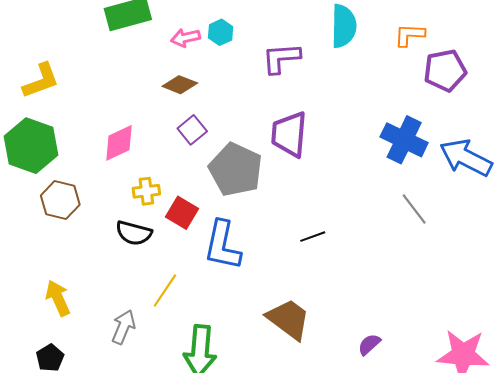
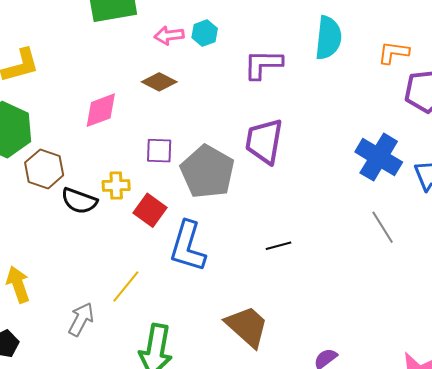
purple square: (192, 130) -> (159, 151), moved, turned 36
pink diamond: (119, 143) -> (101, 110), moved
brown hexagon: (60, 200) -> (44, 169), moved
black semicircle: (134, 233) -> (79, 201), moved

